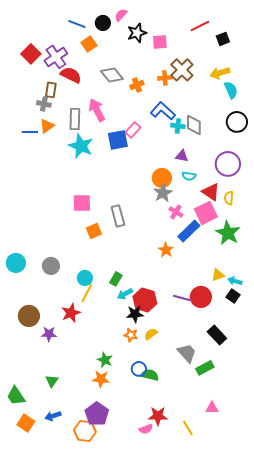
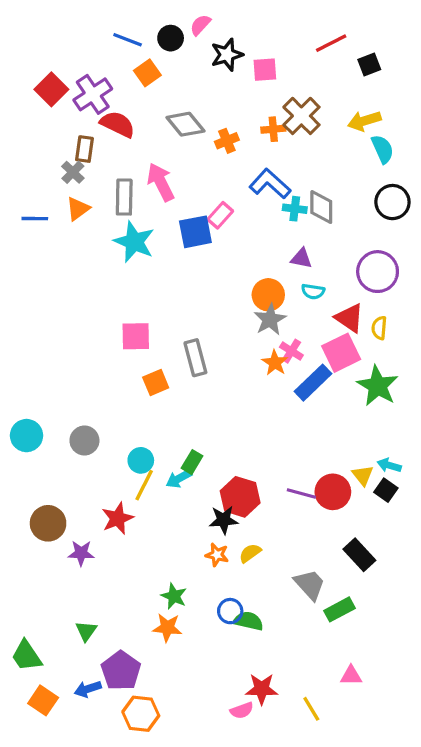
gray cross: (44, 104) -> (73, 172), turned 32
blue line: (30, 132) -> (35, 219), moved
orange star: (166, 250) -> (275, 363), moved
yellow triangle: (218, 275) -> (363, 475), moved, turned -48
cyan arrow: (125, 294) -> (179, 479), moved
purple pentagon: (97, 414) -> (121, 671), moved

